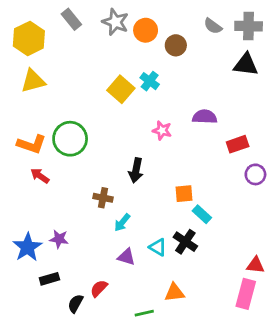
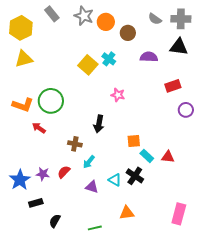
purple semicircle: (205, 117) -> (149, 57), moved
red rectangle: (238, 144) -> (173, 86), moved
purple circle: (255, 174) -> (186, 110), moved
red arrow: (40, 176) -> (39, 128), moved
red triangle: (255, 265) -> (168, 157), moved
red semicircle: (99, 288) -> (64, 172), moved
green line: (144, 313) -> (95, 228), moved

